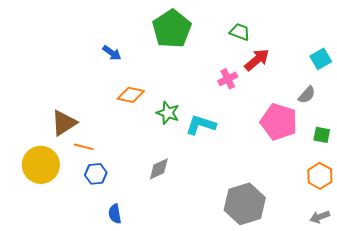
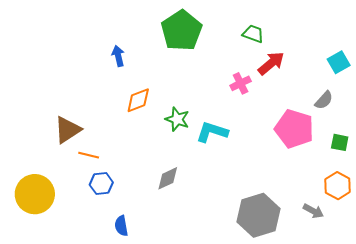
blue arrow: (112, 53) -> (118, 56), turned -138
orange diamond: (131, 95) -> (138, 100), turned -32
yellow circle: (41, 165) -> (35, 194), moved
gray arrow: (320, 217) -> (313, 211), moved, turned -132

